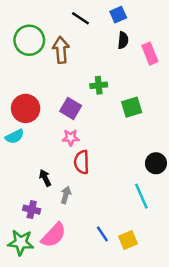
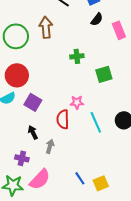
green circle: (29, 40) -> (16, 36), moved
black semicircle: (123, 40) -> (97, 19), turned 32
purple square: (71, 108) -> (33, 102), moved
pink star: (71, 138) -> (77, 102), moved
cyan line: (141, 196) -> (96, 122), moved

